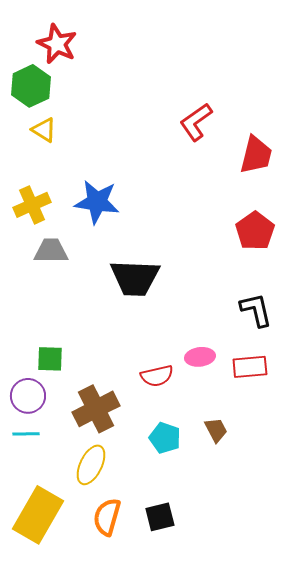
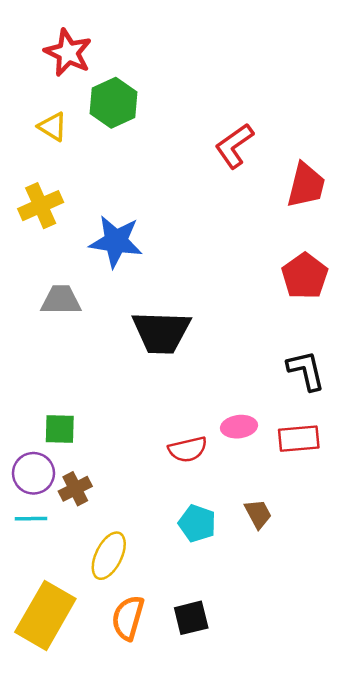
green hexagon: (31, 86) -> (114, 103), moved
yellow triangle: (44, 130) -> (53, 127), moved
yellow cross: (32, 205) -> (41, 206), moved
brown cross: (96, 409) -> (75, 489), moved, size x0.6

